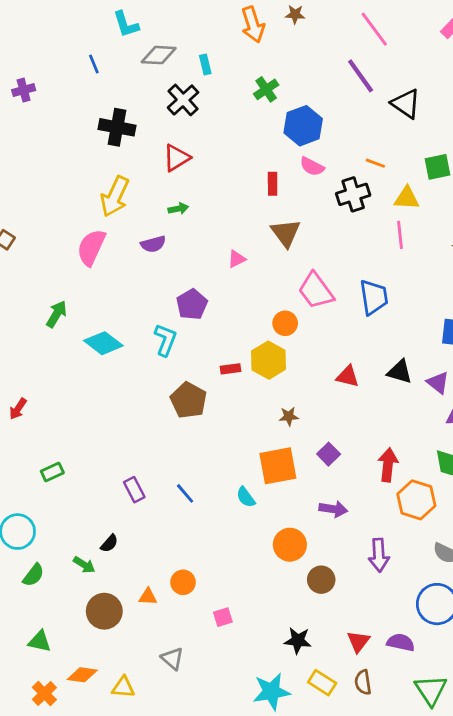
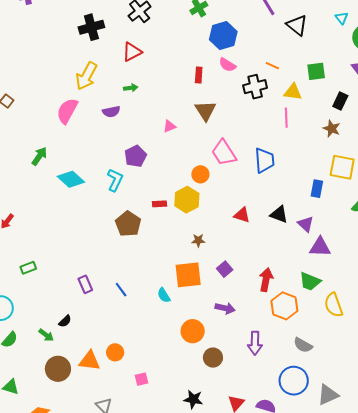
black cross: (117, 127) -> (91, 27), turned -30
orange triangle: (148, 597) -> (90, 361), size x1.6

